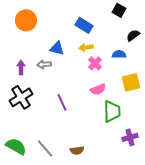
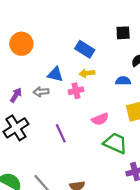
black square: (119, 10) -> (123, 33), turned -32
pink cross: (95, 63) -> (76, 91), moved, turned 32
purple arrow: (21, 67) -> (16, 95), turned 32
green trapezoid: (112, 111) -> (115, 143), turned -65

